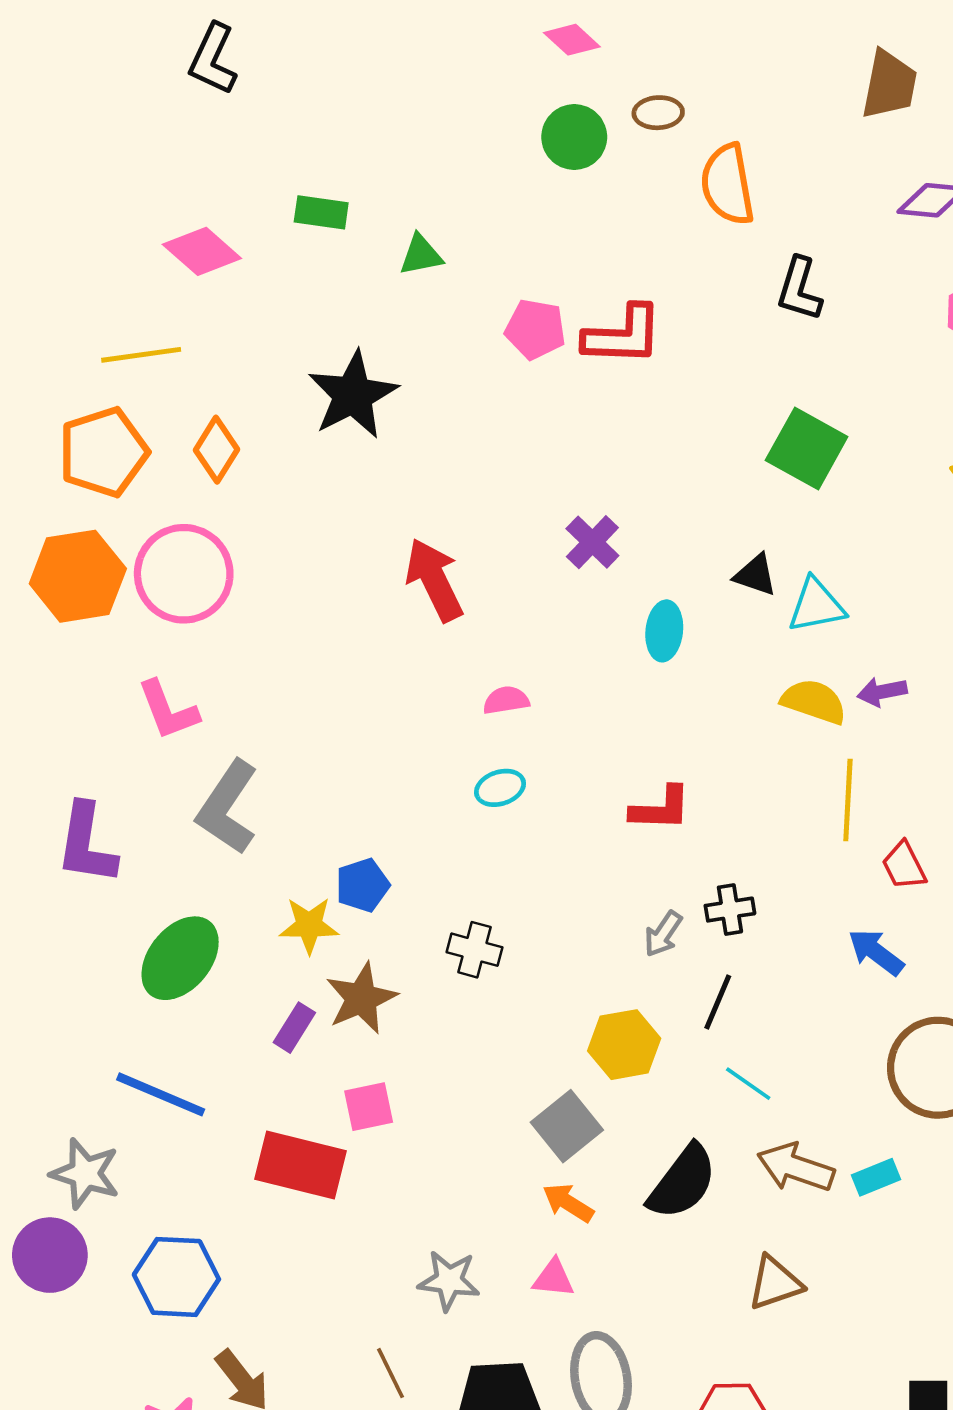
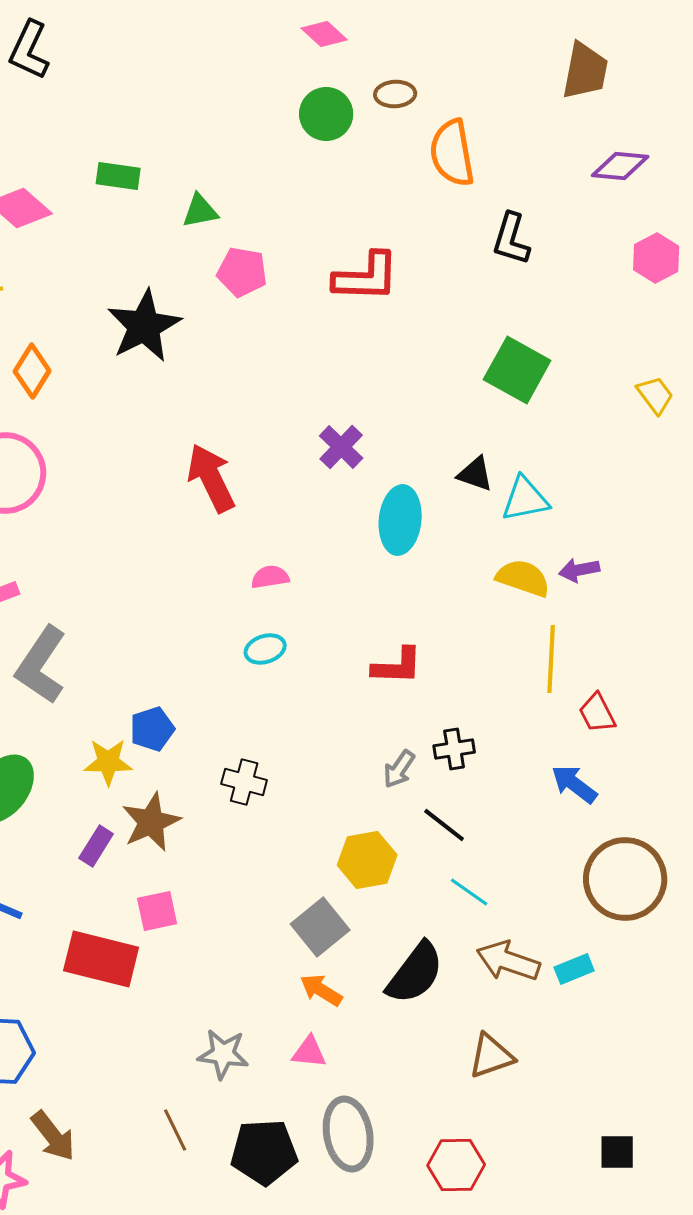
pink pentagon: (535, 329) -> (242, 272), moved
cyan ellipse: (664, 631) -> (400, 520), size x1.4
black line: (718, 1002) -> (444, 825), turned -75

